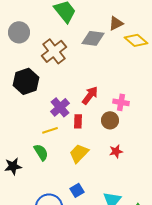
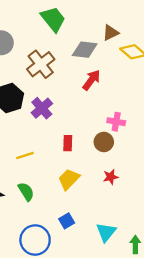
red arrow: (90, 95) -> (91, 80), moved
purple cross: (60, 107) -> (42, 108), moved
yellow line: (50, 130) -> (25, 156), moved
green semicircle: (41, 152) -> (26, 192), moved

